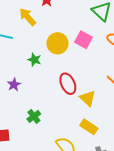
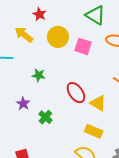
yellow circle: (58, 43) -> (58, 37), moved
green cross: (34, 116) -> (45, 117), moved
yellow rectangle: (89, 127) -> (94, 131), moved

